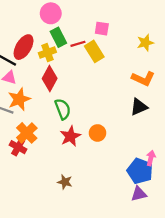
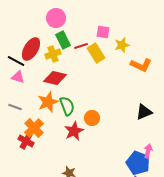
yellow star: (145, 43) -> (122, 45), moved
red diamond: (50, 79) -> (55, 78), turned 75
orange L-shape: (143, 79) -> (141, 65), moved
orange star: (19, 99) -> (48, 102), moved
black triangle: (139, 107) -> (144, 112), moved
orange circle: (97, 133) -> (92, 118), moved

